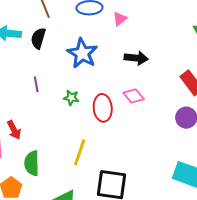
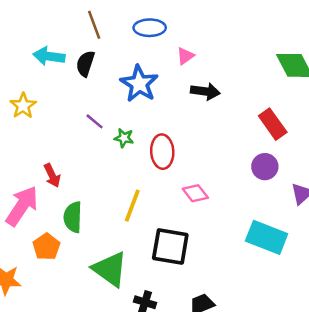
pink triangle: (120, 19) -> (185, 56), moved
purple line: (36, 84) -> (95, 121), moved, turned -42
pink diamond: (134, 96) -> (195, 193), moved

